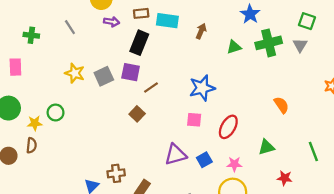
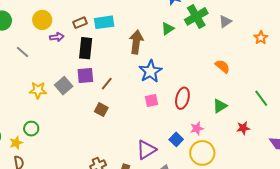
brown arrow: (201, 31) -> (136, 42), moved, size x1.6
gray triangle: (300, 45) -> (225, 21), moved, turned 40
purple triangle: (176, 155) -> (146, 150), moved
blue square: (204, 160) -> (176, 139), moved

